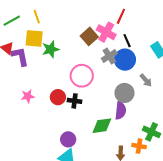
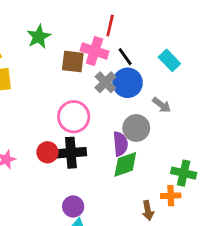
brown square: (89, 36) -> (73, 61), turned -30
green star: (51, 49) -> (39, 37), moved
black cross: (75, 101) -> (71, 153), size x1.5
purple semicircle: (121, 111) -> (120, 144), moved
green diamond: (102, 126) -> (125, 164), moved

